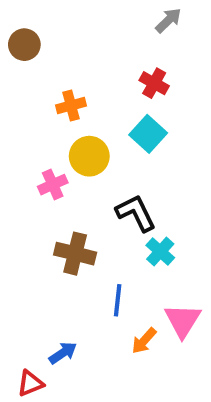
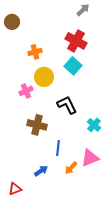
red cross: (154, 83) -> (76, 41), size x1.5
cyan cross: (160, 252) -> (94, 125), moved
pink triangle: (183, 320) -> (90, 158), turned 36
blue arrow: (63, 353) -> (41, 171), moved

